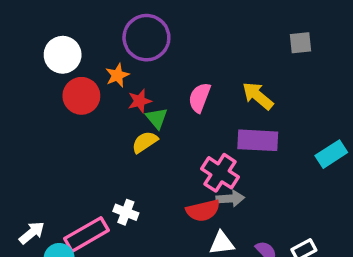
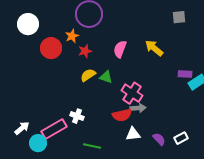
white circle: (63, 55) -> (28, 24), moved
green triangle: (157, 118) -> (106, 77), moved, turned -32
purple rectangle: (258, 140) -> (185, 74), moved, size x0.6

